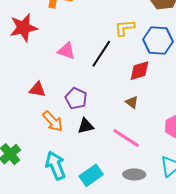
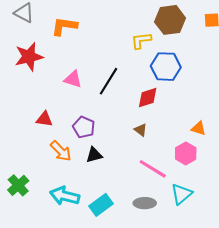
yellow L-shape: (125, 28) -> (141, 40), moved
pink line: (126, 138) -> (153, 169), moved
cyan arrow: (56, 165) -> (65, 196), turned -52

